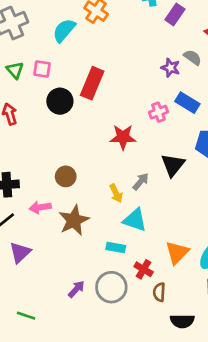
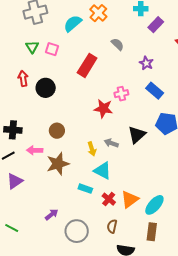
gray semicircle: (193, 57) -> (117, 44), moved
black circle: (60, 101) -> (46, 88), moved
pink cross: (158, 112) -> (121, 94), moved
gray arrow: (141, 182) -> (111, 143), turned -120
red cross: (144, 269) -> (109, 199), moved
gray circle: (111, 287) -> (77, 231), moved

